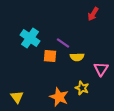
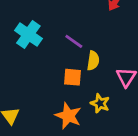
orange square: (50, 56) -> (72, 77), moved
yellow semicircle: (77, 57) -> (93, 61), turned -80

